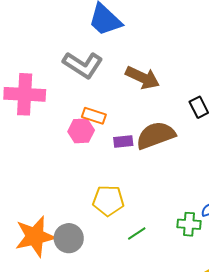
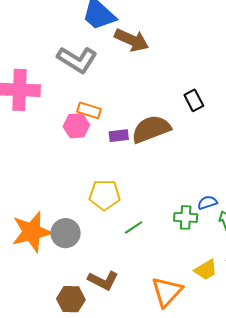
brown arrow: (142, 78) -> (132, 40), moved

